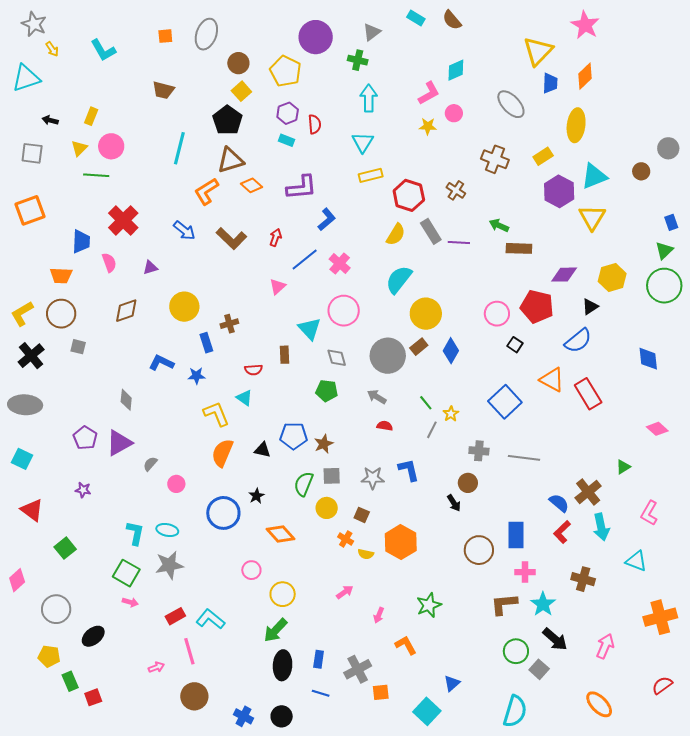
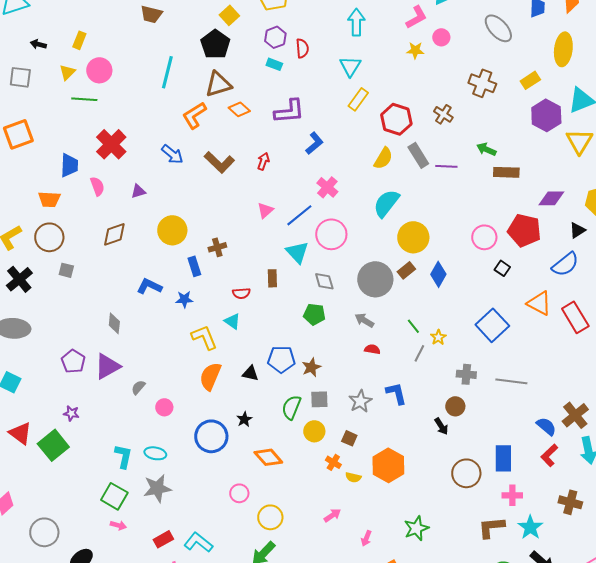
yellow rectangle: (371, 175) -> (358, 99), turned -40
blue line: (305, 259) -> (299, 215), moved
gray star: (373, 478) -> (360, 401), turned -30
green square: (65, 548) -> (53, 445), moved, size x1.4

